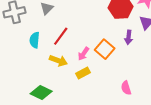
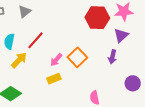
purple arrow: (129, 37) -> (113, 57), moved
yellow arrow: (58, 61) -> (19, 60), moved, turned -72

